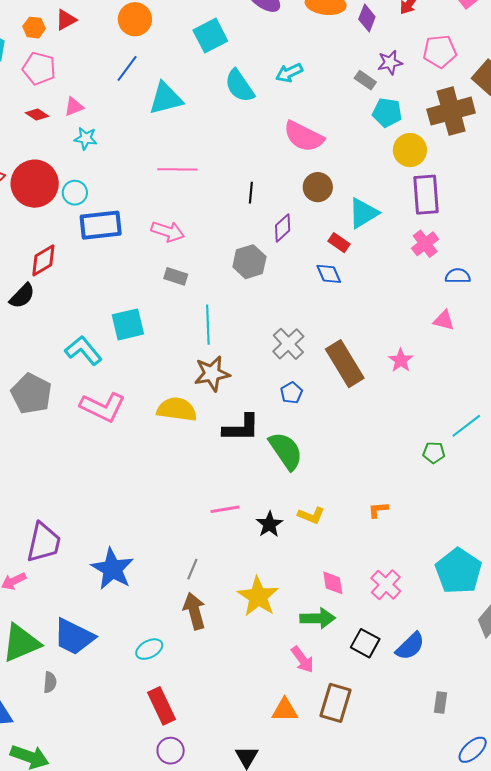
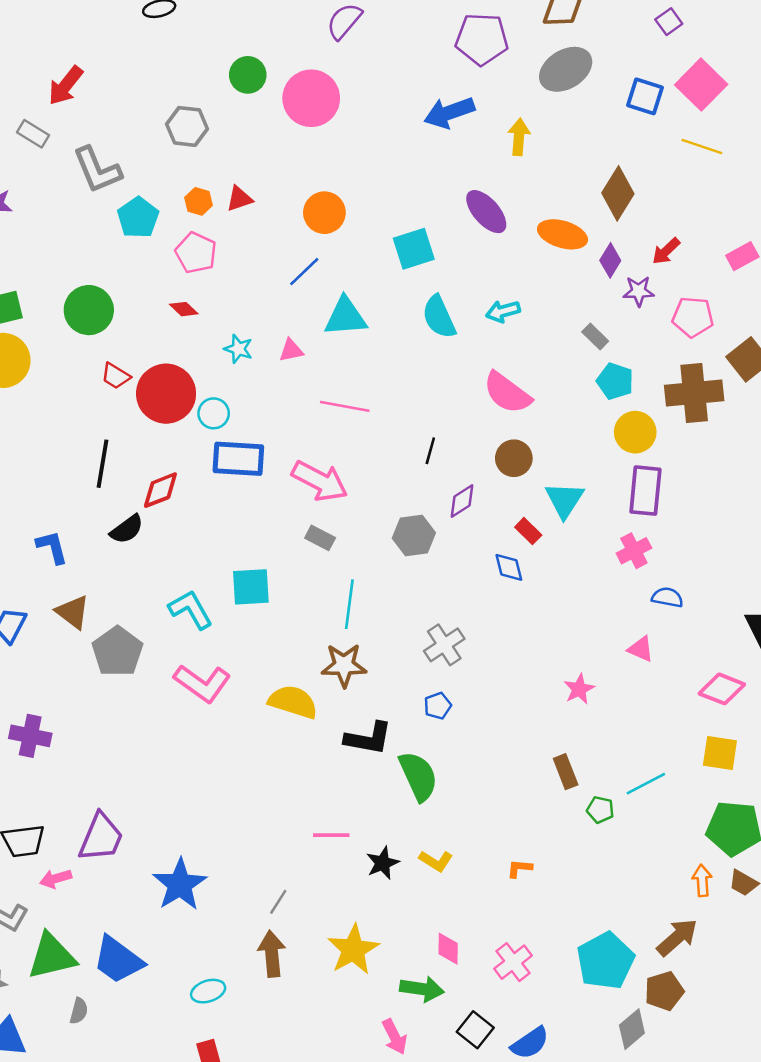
purple star: (390, 62) -> (639, 291), moved
pink triangle: (74, 107) -> (291, 350), moved
cyan triangle: (363, 213) -> (564, 500), turned -36
pink arrow: (168, 232) -> (320, 481), size x1.4
brown rectangle: (345, 364) -> (566, 772), moved, size x0.6

